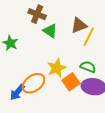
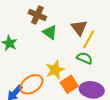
brown triangle: (79, 25) -> (79, 28), turned -48
green semicircle: (88, 67) -> (85, 58), moved

